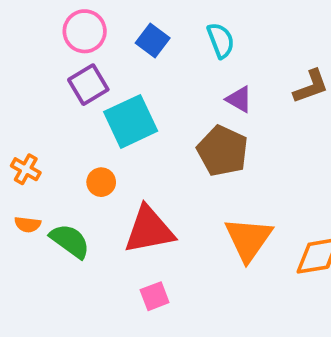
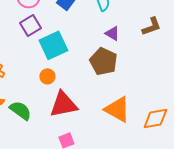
orange circle: (101, 182) -> (47, 76), moved
orange triangle: (248, 239) -> (117, 109), turned -36

